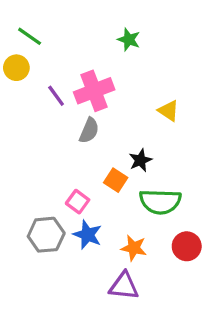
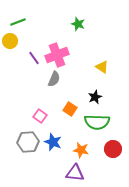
green line: (30, 36) -> (18, 22), turned -56
black star: (140, 160) -> (95, 97), moved
pink square: (78, 202) -> (40, 116), moved

